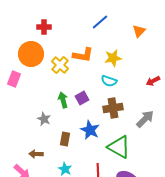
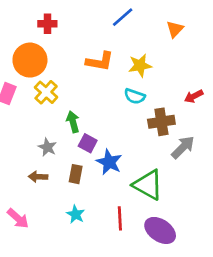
yellow cross: (60, 65) -> (46, 92), moved
purple square: (82, 98) -> (88, 143), moved, turned -32
brown cross: (113, 108) -> (161, 122), moved
brown arrow: (36, 154) -> (38, 177), moved

